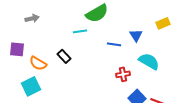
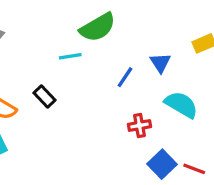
blue line: (114, 44) -> (125, 77), turned -64

